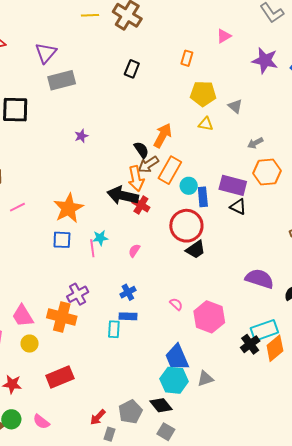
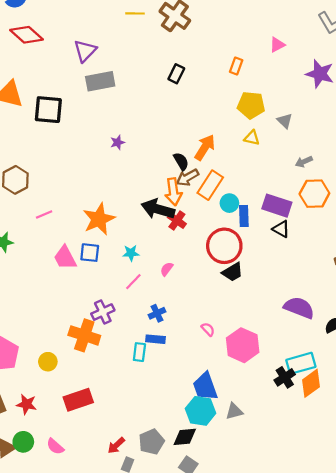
pink line: (92, 248) -> (133, 282), moved, turned 48
pink trapezoid: (23, 316) -> (65, 258), moved
black diamond: (161, 405) -> (185, 437), turned -60

